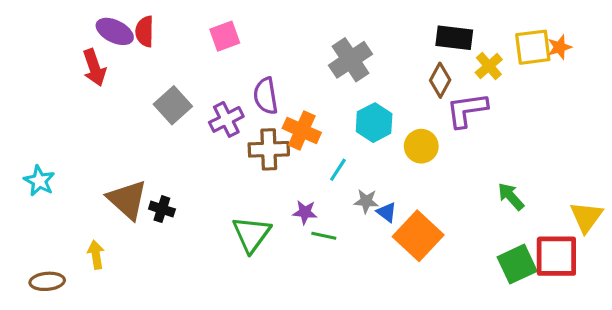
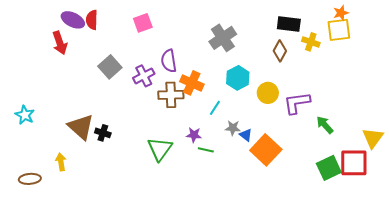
orange star: (560, 47) -> (341, 13), moved
yellow cross: (489, 66) -> (311, 42), turned -30
purple L-shape: (467, 110) -> (297, 103), moved

